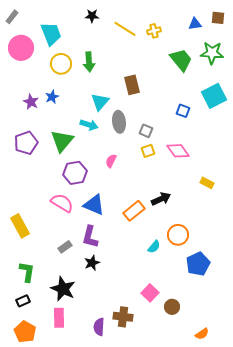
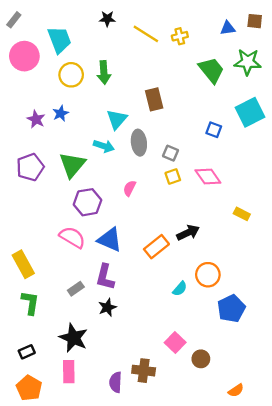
green L-shape: (27, 272) -> (30, 303), moved

